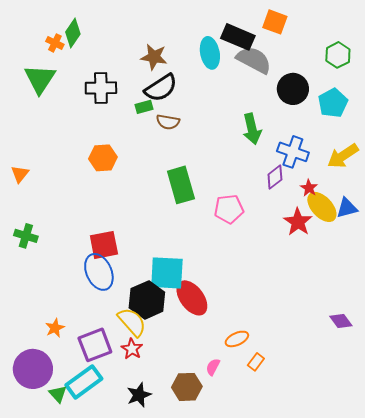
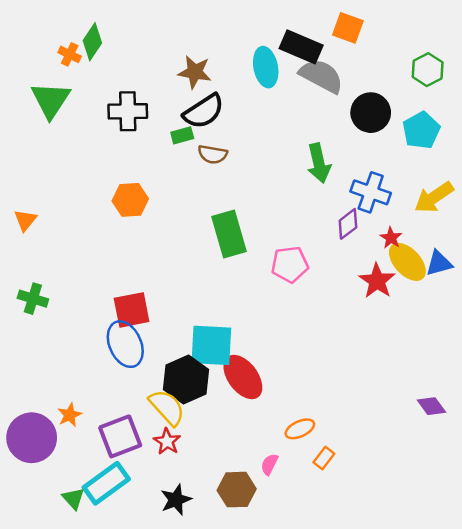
purple circle: (33, 369) -> (32, 438), moved

